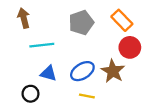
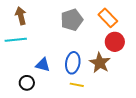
cyan line: (42, 45) -> (16, 40), moved
blue ellipse: (82, 71) -> (73, 63), turned -50

